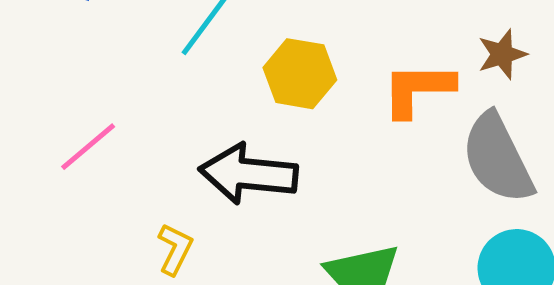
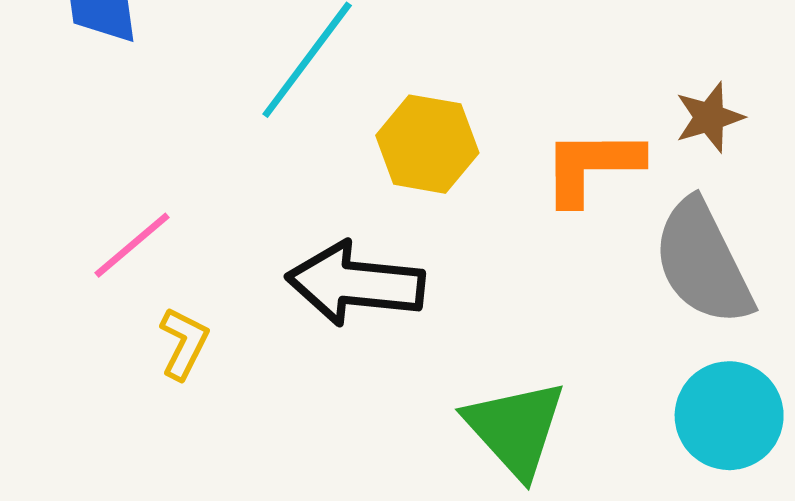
yellow L-shape: (175, 249) -> (184, 343), moved

